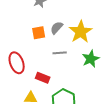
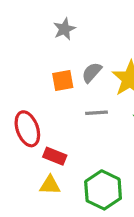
red rectangle: (43, 78) -> (55, 156), moved

